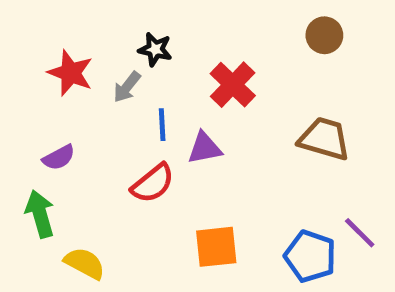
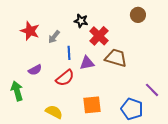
black star: (155, 49) -> (81, 21), moved
brown trapezoid: (324, 139) -> (116, 58), moved
purple semicircle: (59, 157) -> (35, 70), moved
purple line: (360, 233) -> (152, 90), moved
yellow semicircle: (85, 263) -> (54, 112), moved

